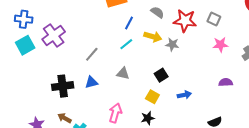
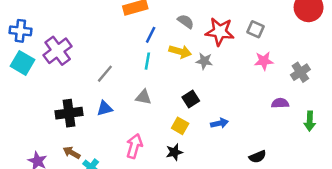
cyan line: (126, 44) -> (147, 61), turned -40
cyan square: (25, 45) -> (22, 63), turned -30
purple semicircle: (226, 82) -> (280, 103), moved

